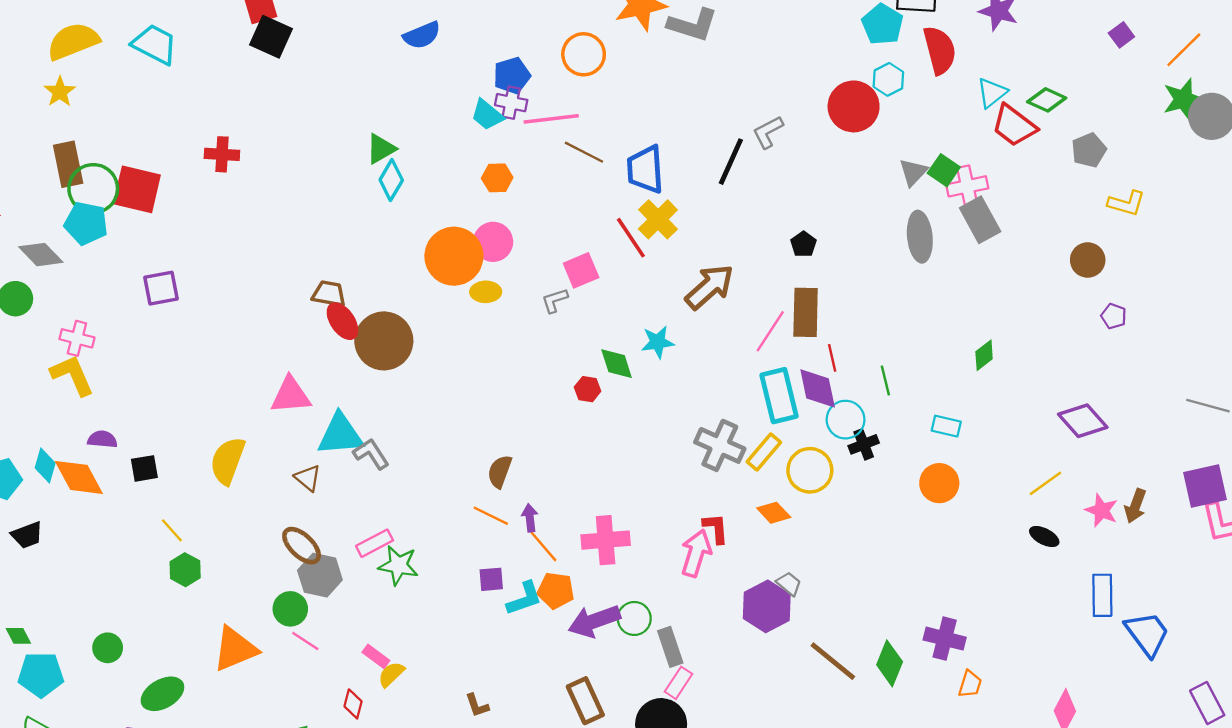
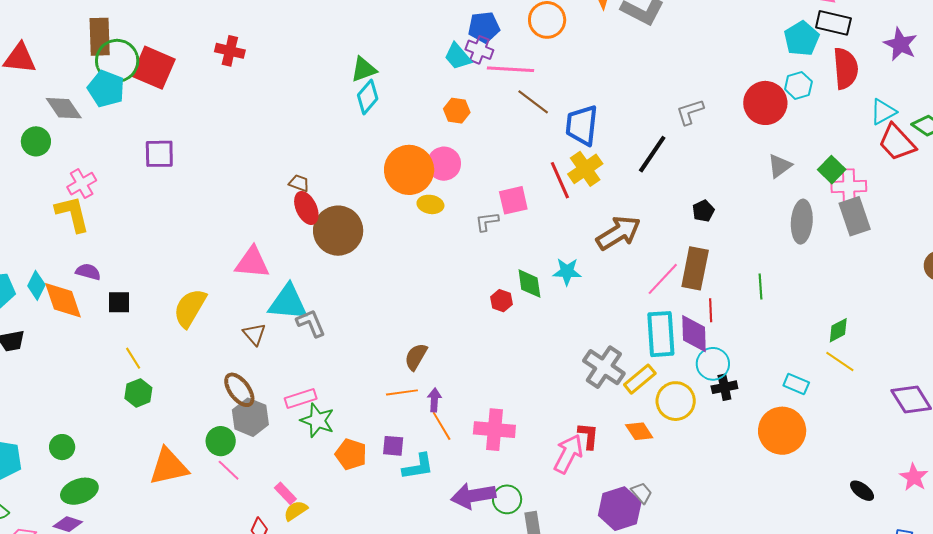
black line: (731, 162) -> (652, 154), moved
gray triangle: (913, 172) -> (780, 166), moved
brown trapezoid: (329, 294) -> (299, 183), size x0.7
pink cross: (77, 338) -> (82, 184), turned 36
green line: (885, 380) -> (761, 287), moved
orange circle: (939, 483) -> (782, 431), size x1.4
yellow line: (1045, 483) -> (840, 362), moved, turned 60
orange line: (491, 516) -> (402, 392), turned -44
orange pentagon: (556, 591) -> (351, 454), moved
green ellipse: (162, 694) -> (79, 491), moved

